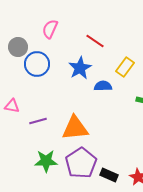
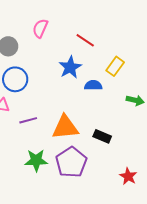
blue circle: (37, 64) -> (15, 79), moved
black rectangle: (109, 175) -> (102, 136), moved

